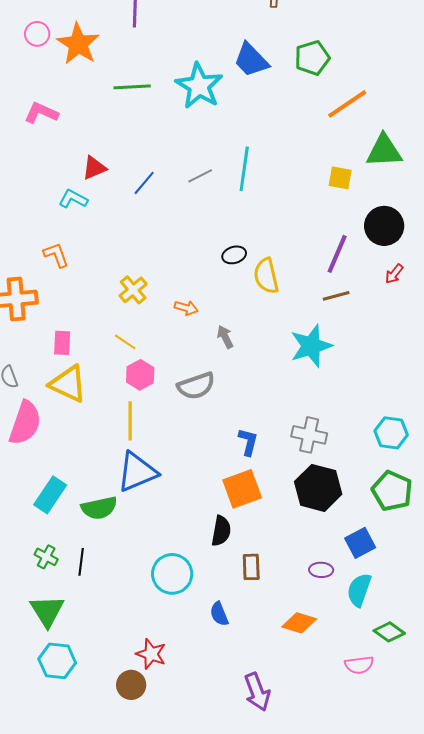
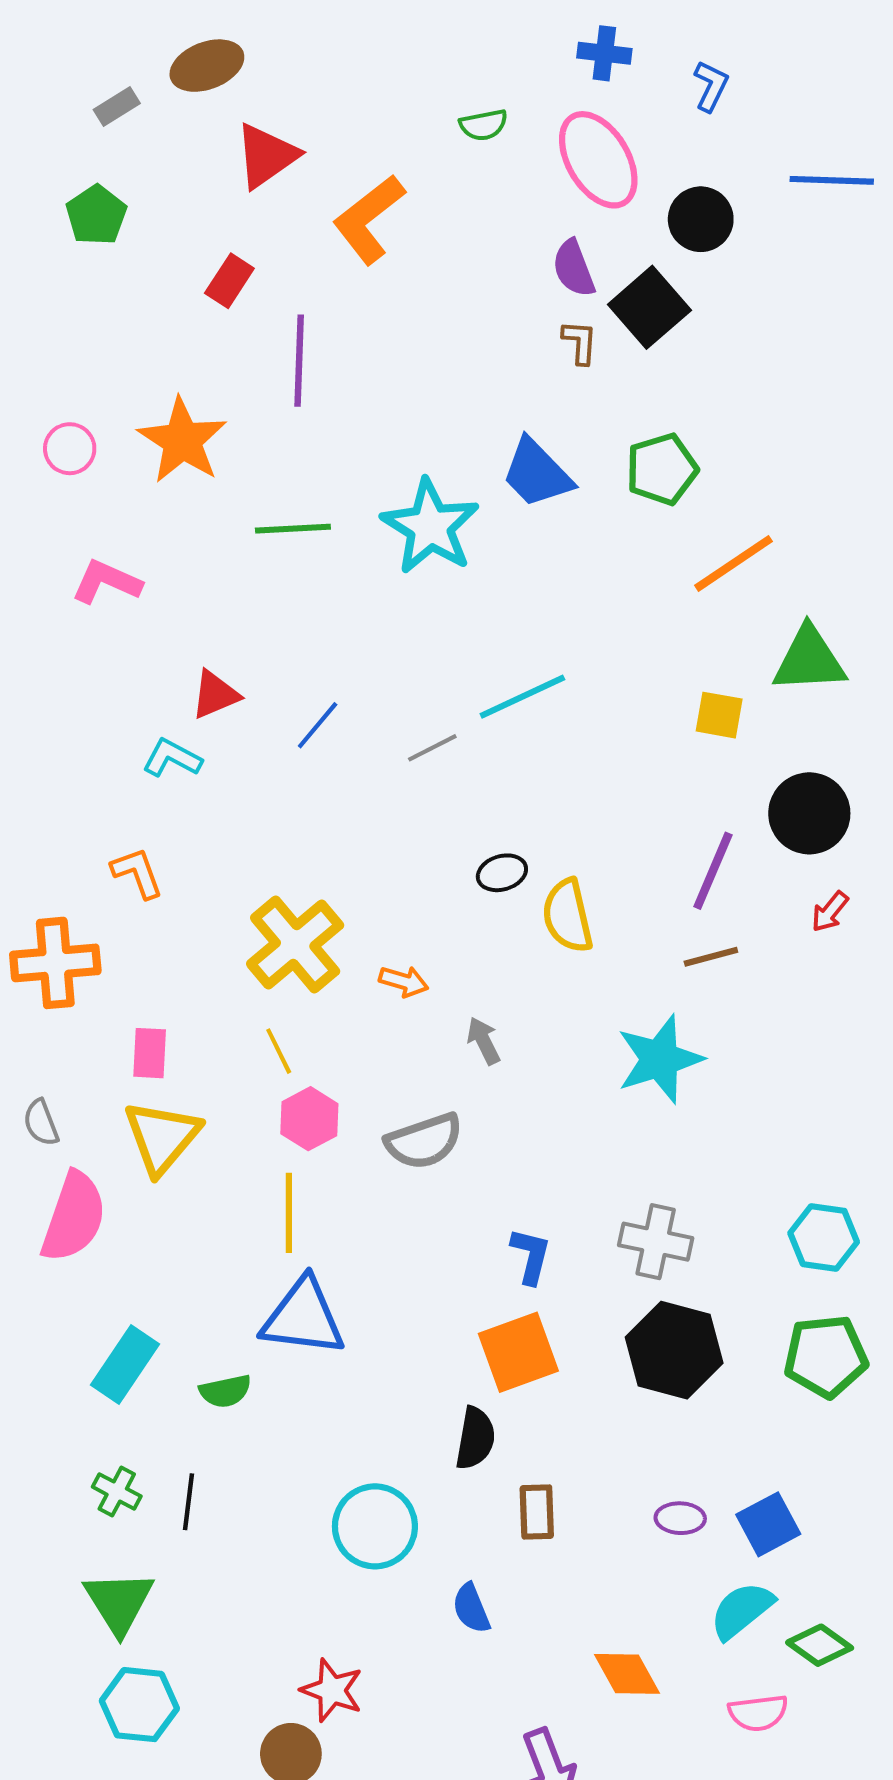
pink circle: (37, 34) -> (70, 449), moved
cyan line: (244, 169) -> (522, 697), turned 57
gray line: (200, 176) -> (432, 748), moved
yellow cross: (133, 290) -> (295, 944), size x1.6
yellow line: (125, 342) -> (279, 1051), turned 30
yellow triangle: (68, 384) -> (162, 1137), turned 45
blue triangle: (137, 472) -> (303, 1317), turned 30
green pentagon: (392, 491) -> (826, 1356), turned -30
green semicircle: (99, 508) -> (225, 1391), size x0.7
blue square: (360, 543) -> (768, 1524), moved
cyan semicircle: (359, 590) -> (742, 1610), moved, turned 32
orange diamond: (299, 623) -> (627, 1674), moved, turned 44

